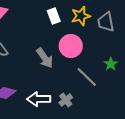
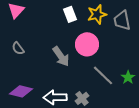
green star: (111, 64) -> (128, 77), moved

